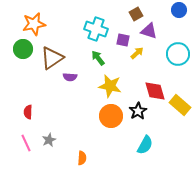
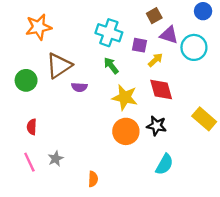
green circle: (23, 49) -> (26, 80), moved
cyan circle: (178, 54) -> (194, 47), moved
red diamond: (155, 91) -> (161, 89), moved
black star: (138, 111) -> (157, 126), turned -30

